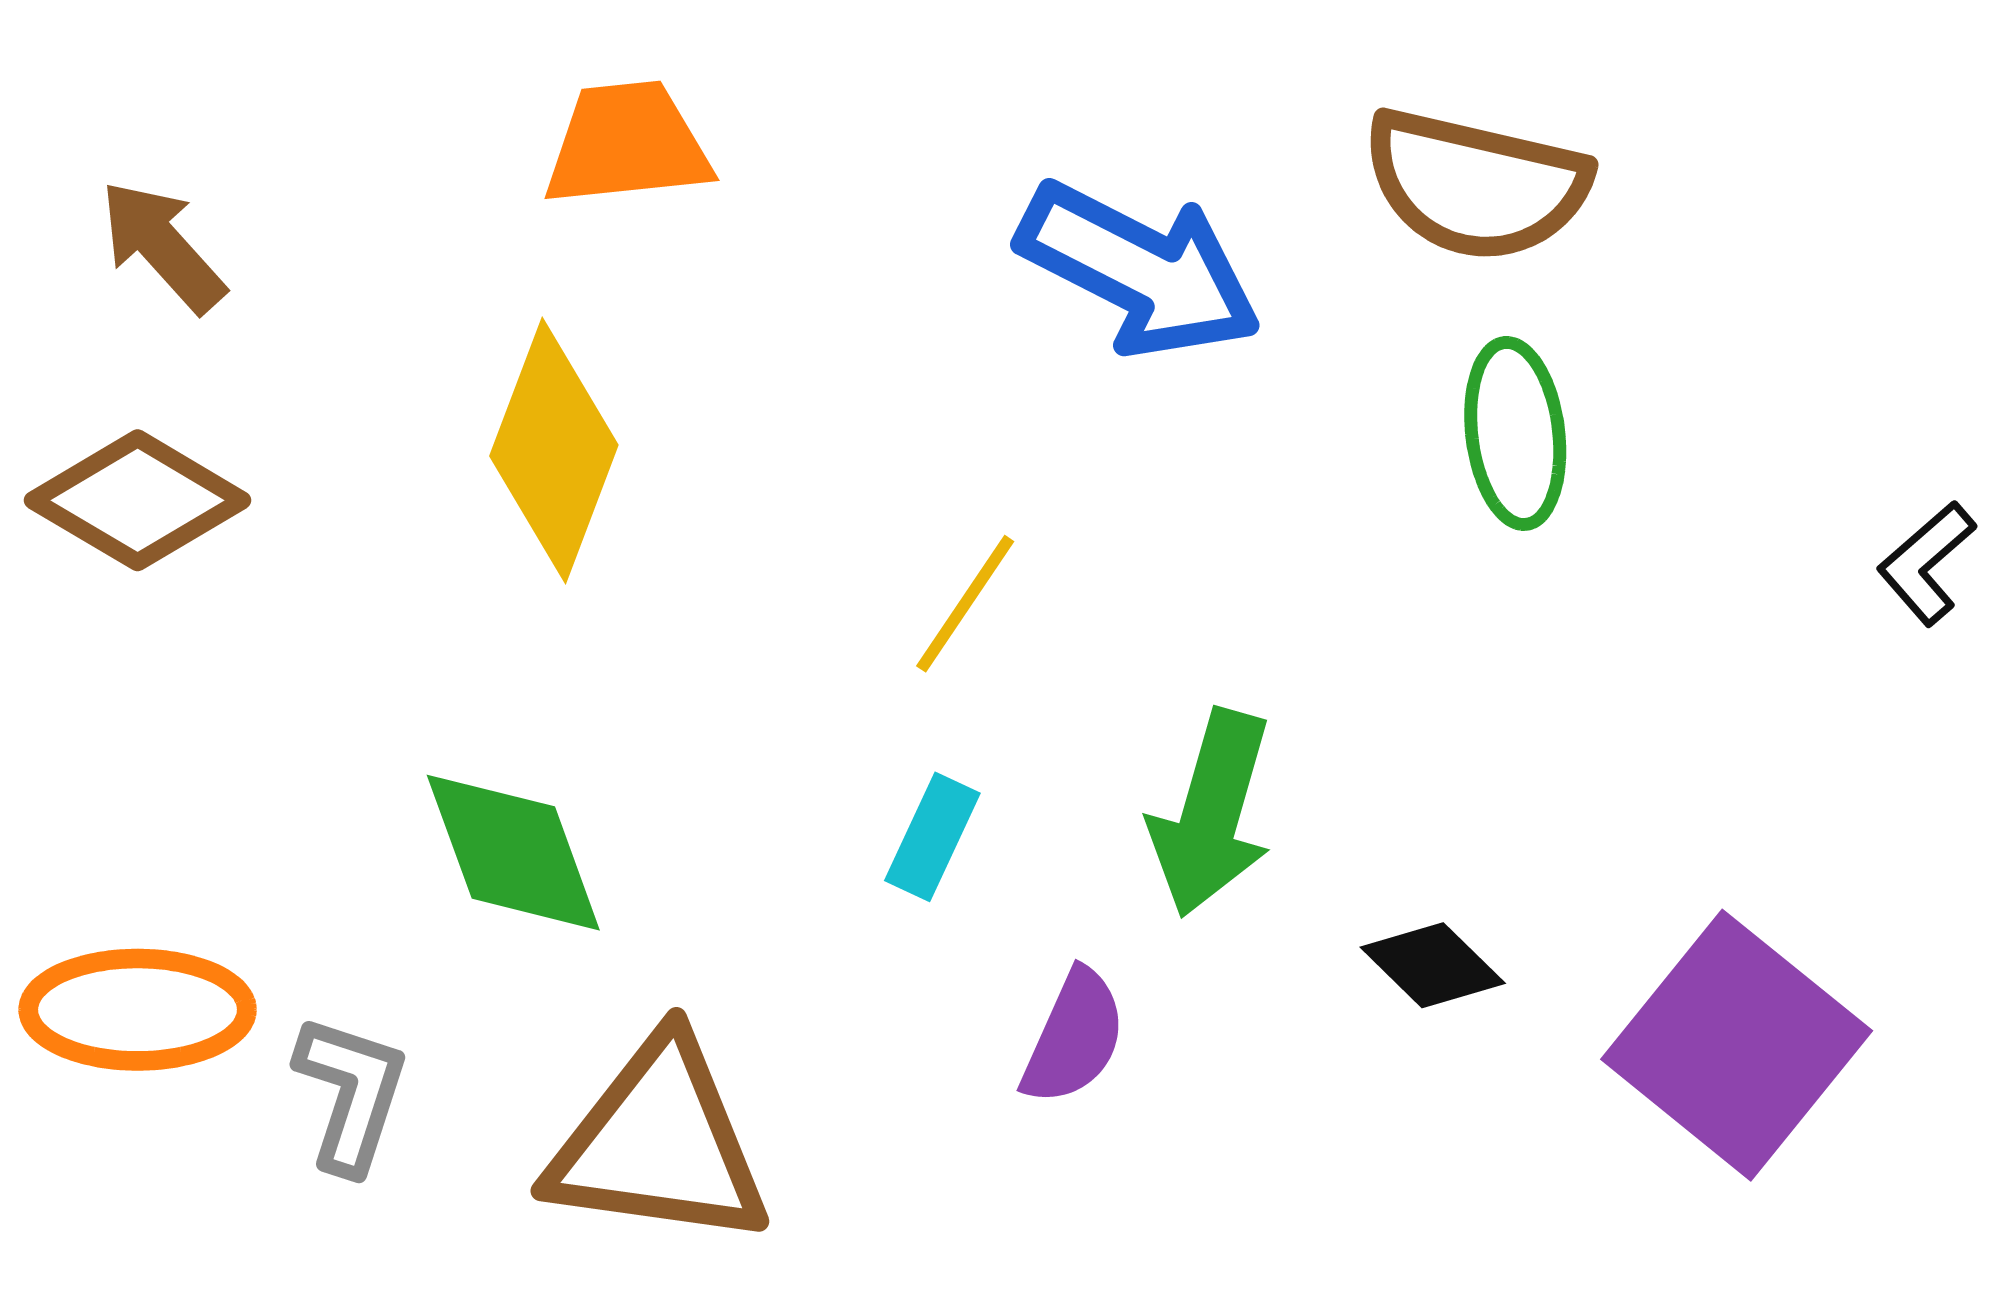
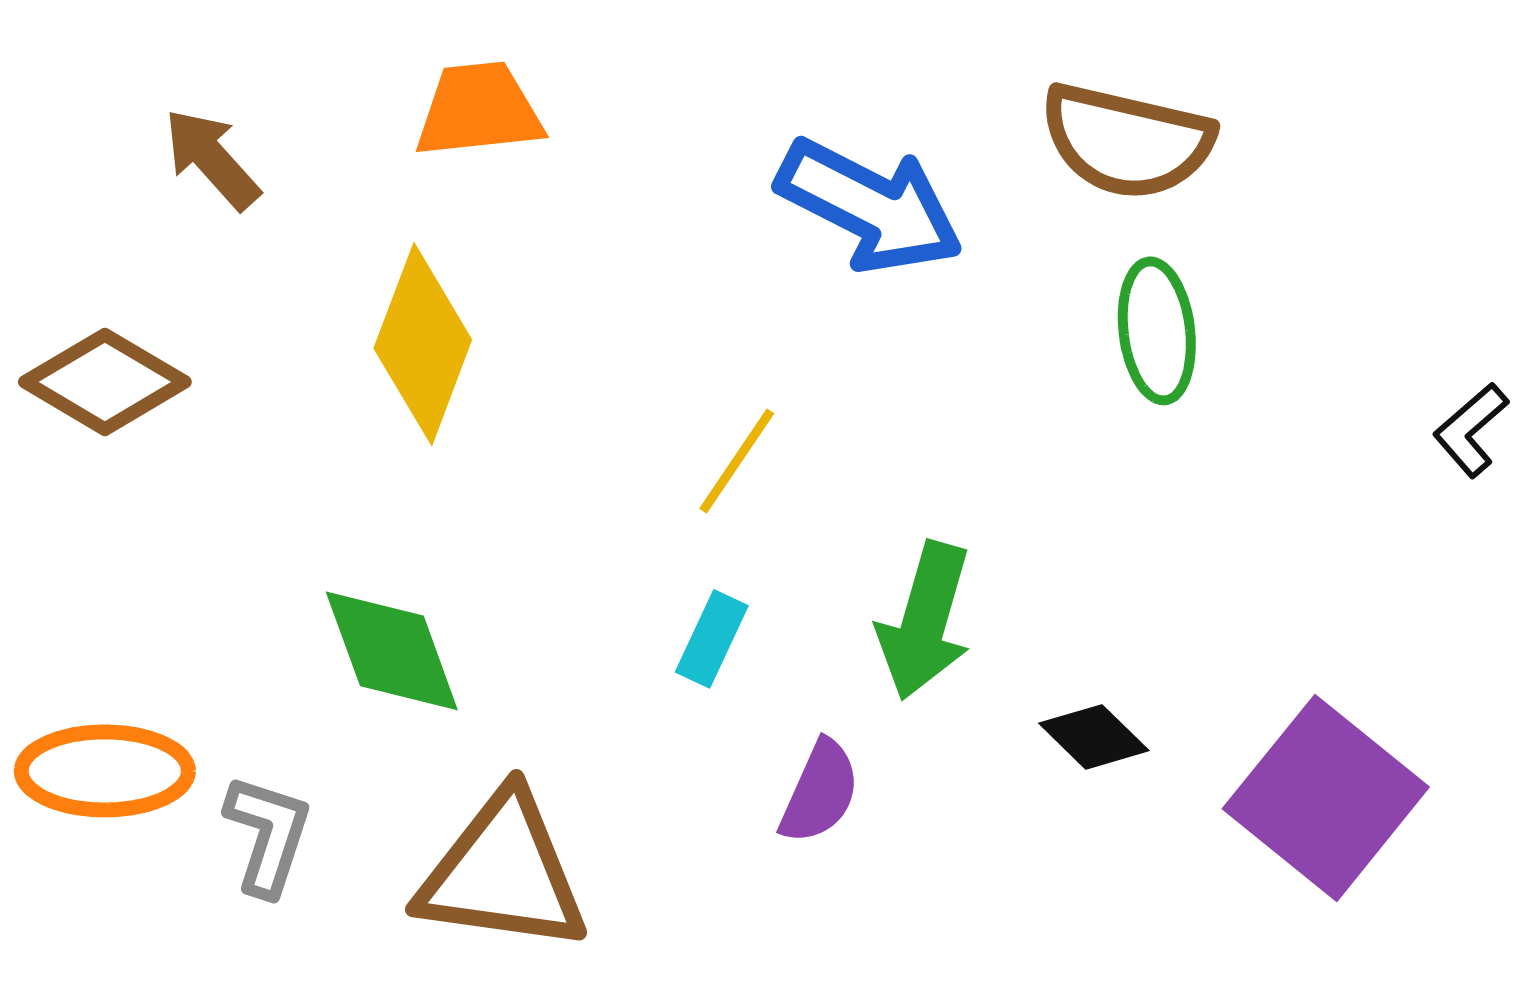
brown arrow: (162, 246) -> (212, 159), moved

